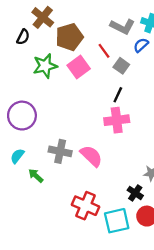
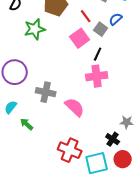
blue semicircle: (141, 45) -> (116, 19), moved
pink square: (79, 67) -> (80, 38), moved
gray cross: (60, 151) -> (46, 92), moved

